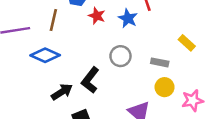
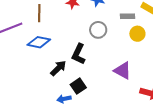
gray rectangle: (160, 62) -> (127, 16), moved
yellow circle: (165, 87) -> (137, 34), moved

